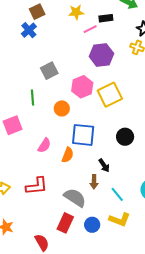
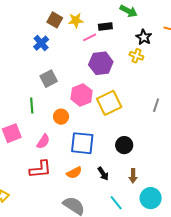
brown square: (37, 12) -> (55, 20), moved, turned -35
blue cross: (29, 30) -> (41, 43), moved
pink semicircle: (44, 145) -> (43, 141), moved
orange semicircle: (68, 155) -> (74, 173), moved, turned 42
brown arrow: (94, 182) -> (133, 176), moved
red L-shape: (37, 186) -> (40, 169), moved

